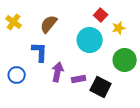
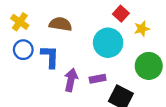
brown semicircle: (49, 24) -> (60, 24), turned 60
blue circle: (17, 75) -> (23, 50), moved
purple rectangle: (79, 79) -> (98, 79), moved

